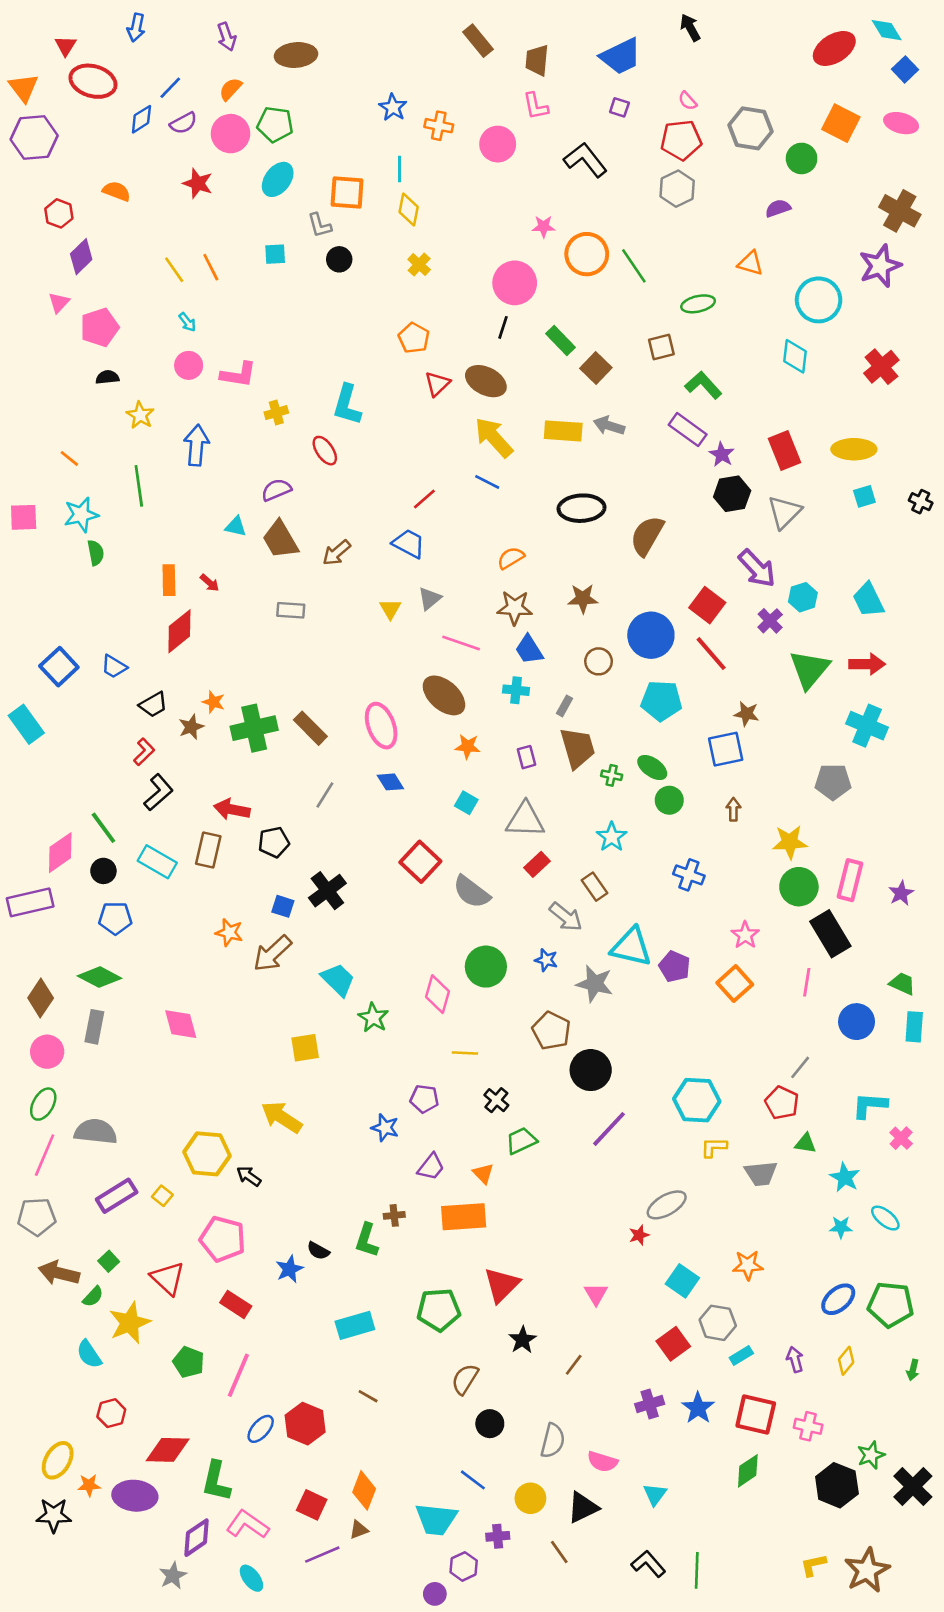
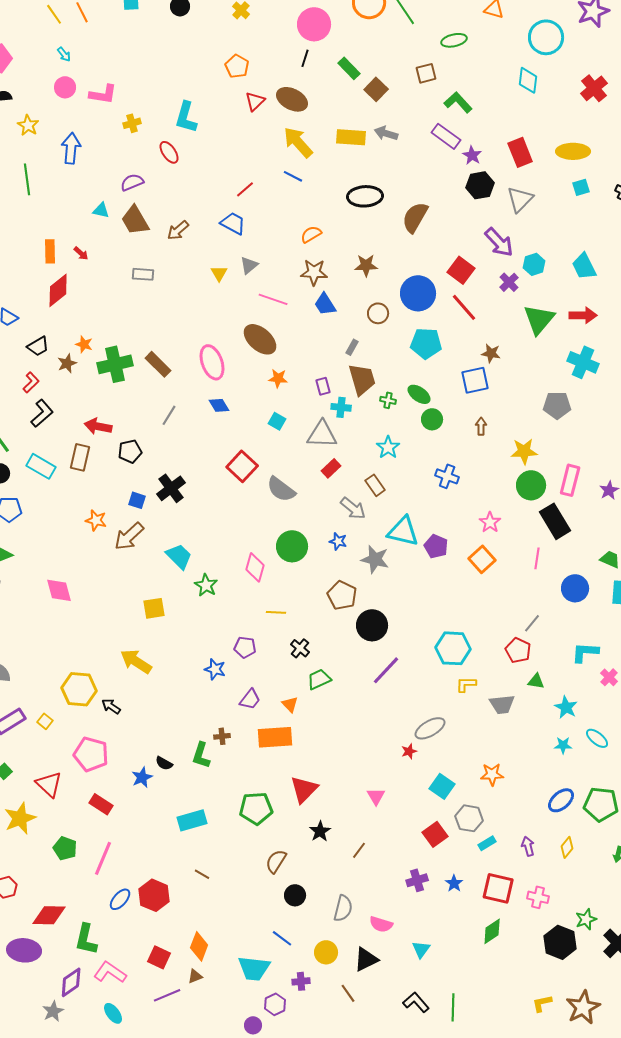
cyan cross: (516, 690) -> (341, 407), moved
blue star: (698, 1408) -> (454, 883), size x0.7

